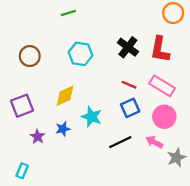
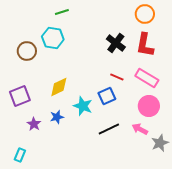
orange circle: (173, 13) -> (145, 14), moved
cyan hexagon: (81, 54) -> (53, 38), moved
blue square: (130, 108) -> (107, 96), moved

